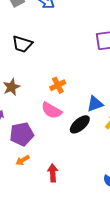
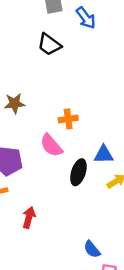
black trapezoid: (22, 44) -> (49, 45), moved
black ellipse: (80, 124) -> (78, 172), turned -50

